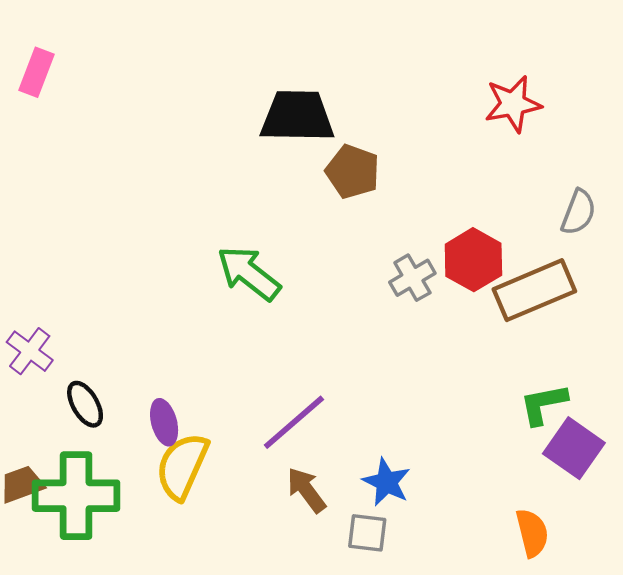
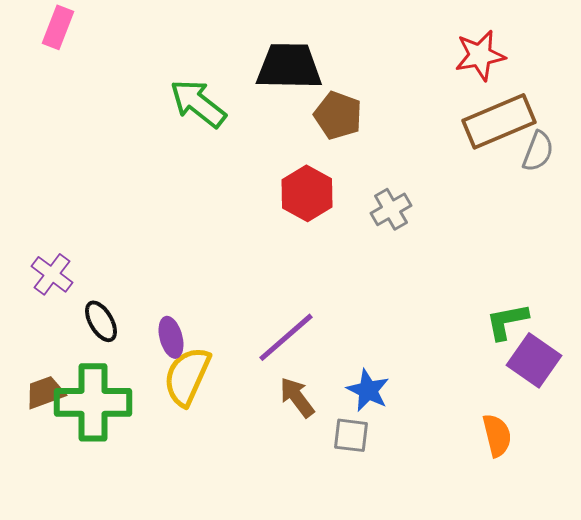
red hexagon: (473, 260) -> (307, 193), moved
green arrow: (249, 273) -> (198, 103), moved
brown rectangle: (534, 290) -> (499, 121), moved

